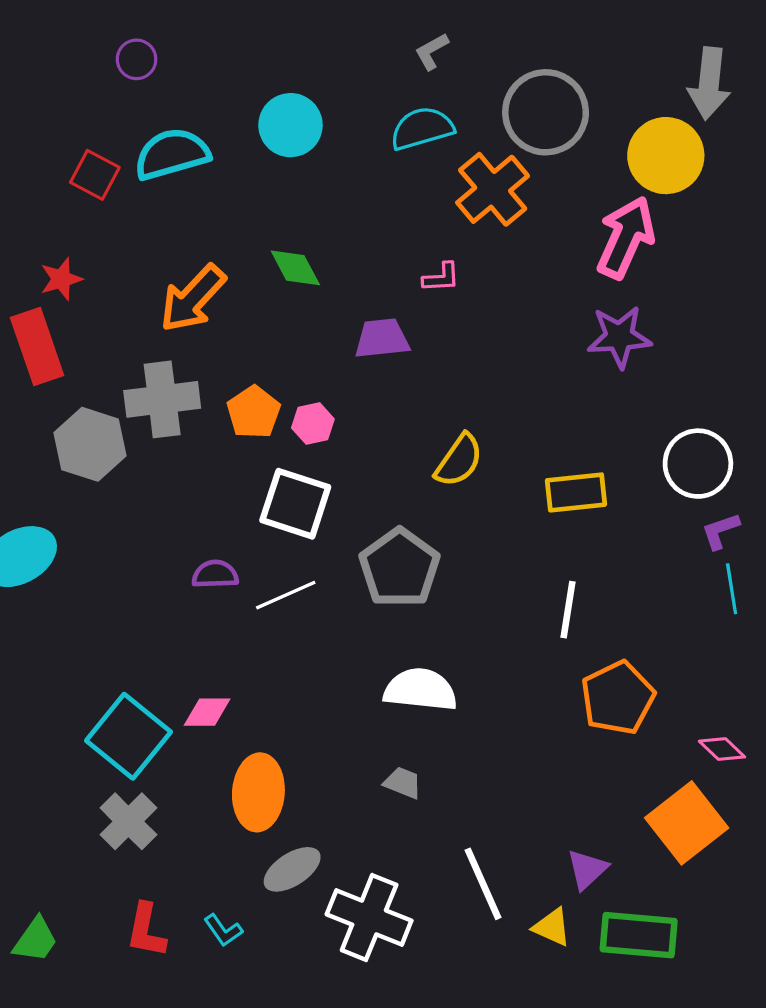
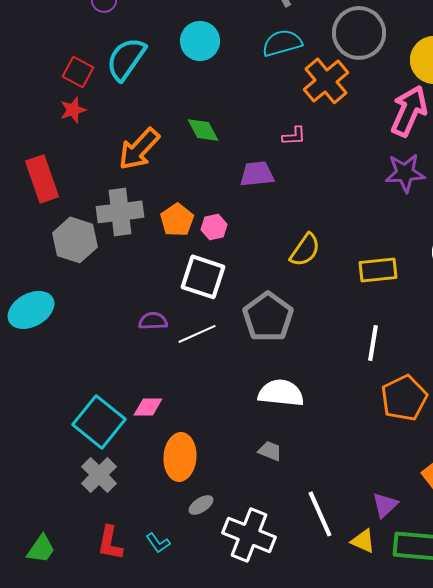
cyan semicircle: (172, 154) -> (126, 59), turned -39
red star: (61, 279) -> (73, 110), moved
gray ellipse: (292, 869) -> (201, 505), size x0.7

